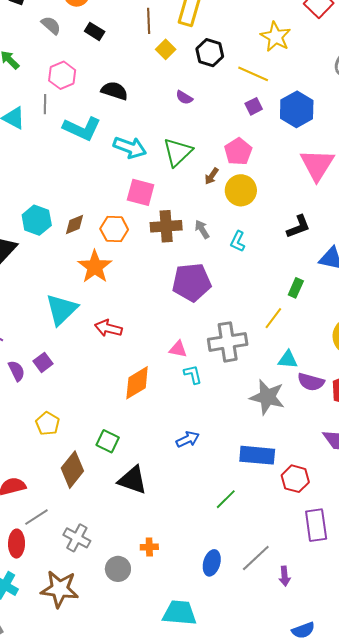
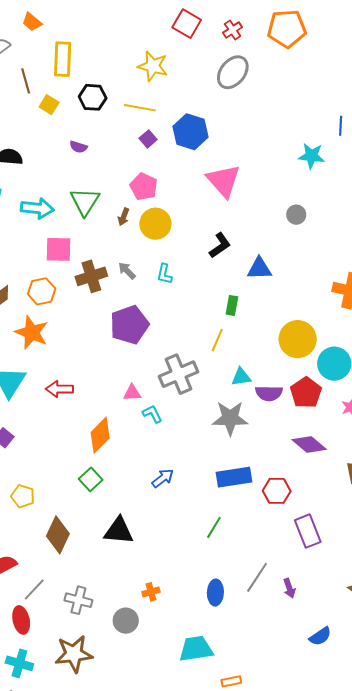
green square: (108, 441) -> (91, 479), moved, turned 35

